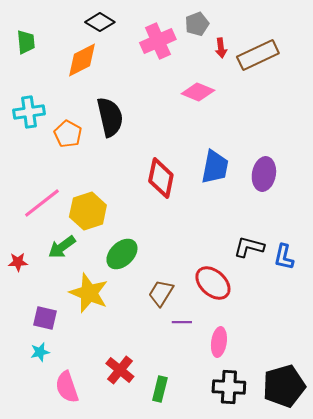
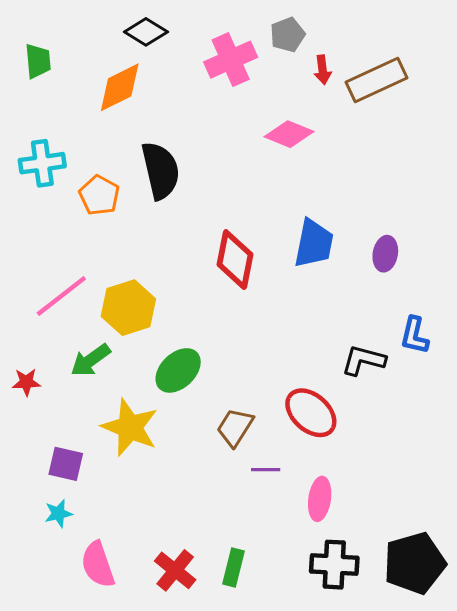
purple ellipse: (264, 174) -> (385, 254), size x0.7
blue L-shape: (284, 257) -> (414, 335), moved
red cross: (120, 370) -> (175, 570), moved

